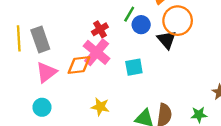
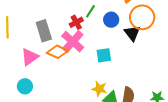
green line: (129, 14) -> (90, 11), moved
gray rectangle: (40, 40) -> (44, 31), moved
orange diamond: (79, 65) -> (57, 52), turned 30
yellow star: (100, 107) -> (99, 89), moved

